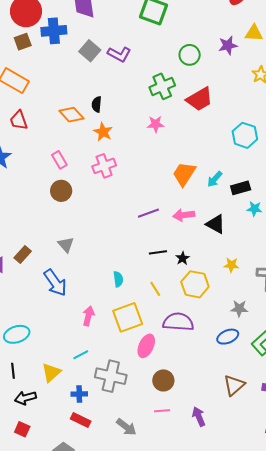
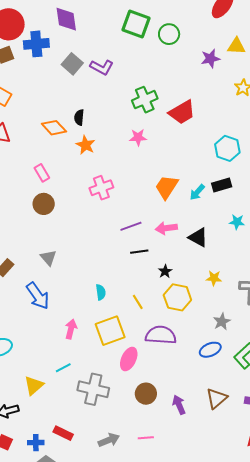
green circle: (190, 55) -> (169, 34), moved
pink cross: (104, 166) -> (101, 188), moved
black rectangle: (241, 188) -> (222, 185), moved
black line: (158, 252) -> (139, 252), moved
gray star: (239, 308) -> (222, 322), turned -30
blue cross: (79, 394) -> (36, 443), moved
pink line: (162, 411) -> (146, 438), moved
purple arrow: (199, 416) -> (179, 405), moved
gray arrow: (126, 427) -> (109, 440), turned -60

